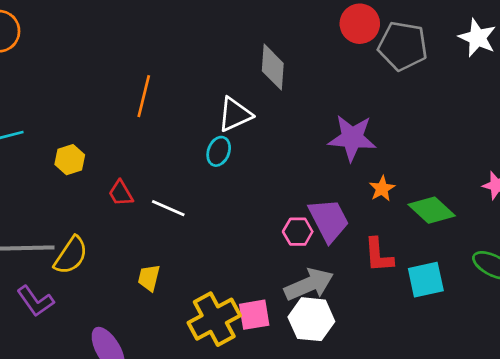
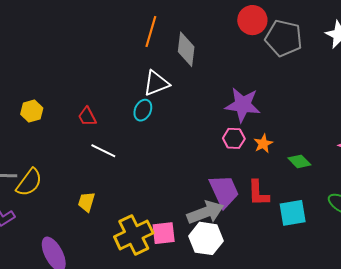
orange line: (144, 96) -> (151, 31), moved
red trapezoid: (121, 193) -> (87, 117), moved
green diamond: (432, 210) -> (299, 161), size x0.7
purple trapezoid: (329, 220) -> (224, 191), moved
pink hexagon: (298, 232) -> (234, 138), moved

